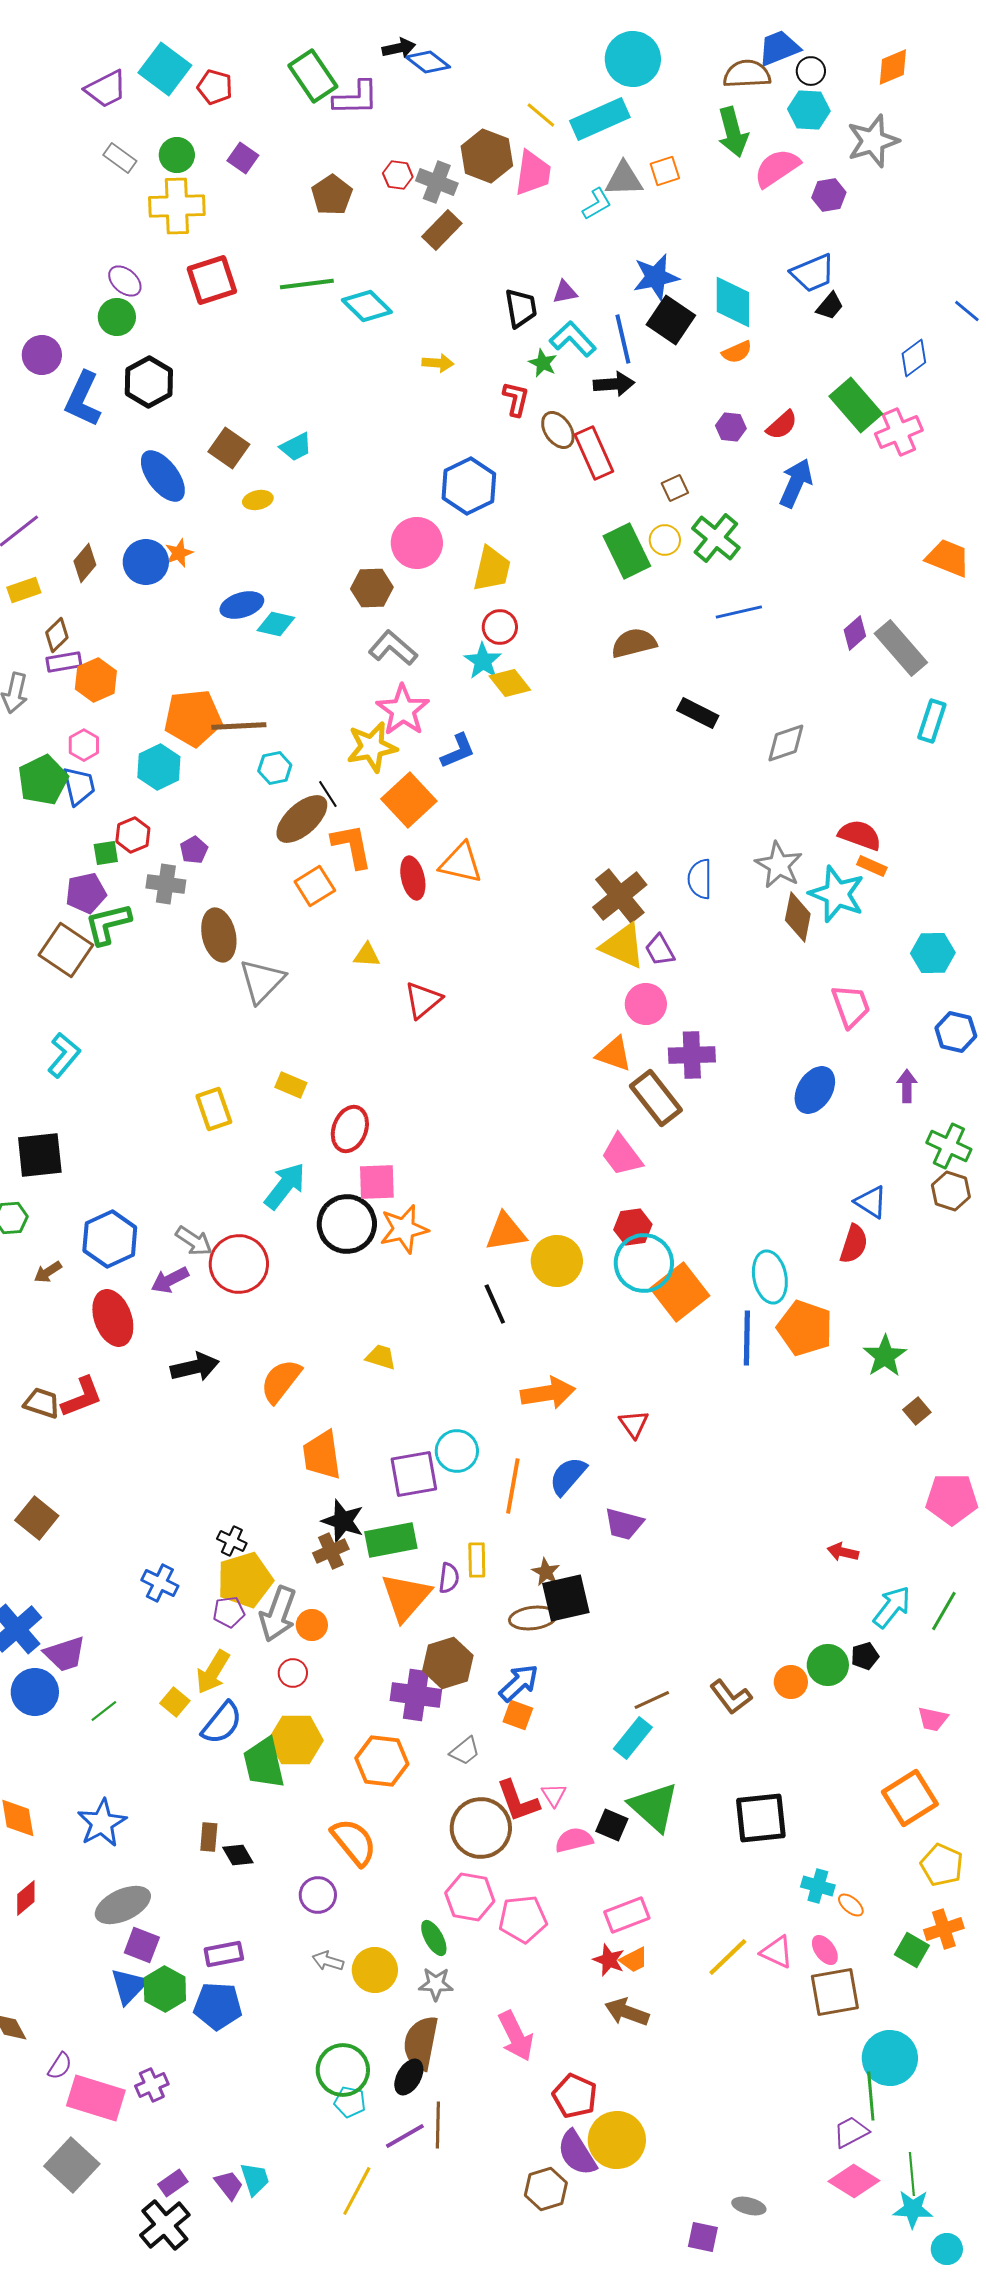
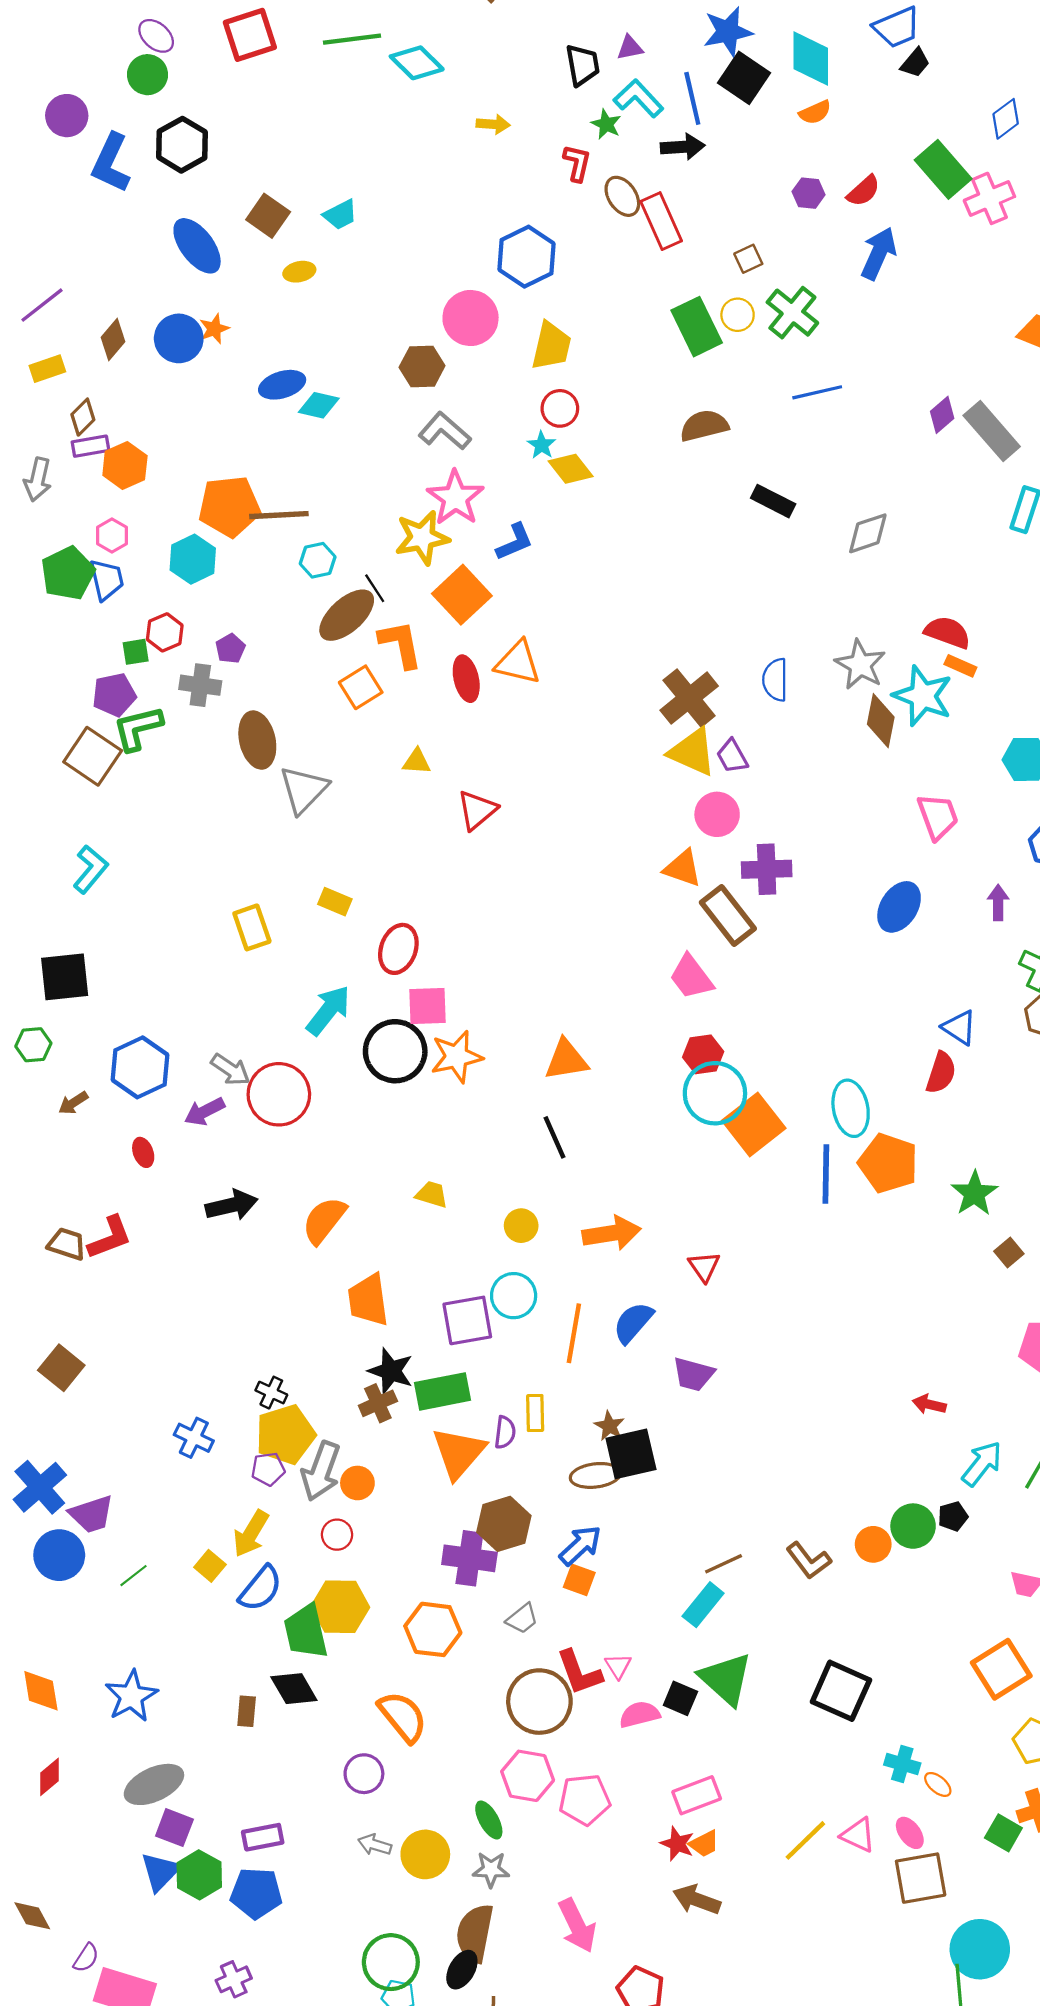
cyan star: (483, 661) -> (542, 445), size x0.7
yellow circle: (557, 1261) -> (521, 1226), moved, size x0.6
red ellipse: (113, 1318) -> (143, 1152), size x0.5
black square: (761, 1818) -> (841, 1691), turned 30
black diamond: (238, 1855) -> (294, 1689), moved, size x1.4
purple cross: (152, 2085) -> (234, 1979), moved

